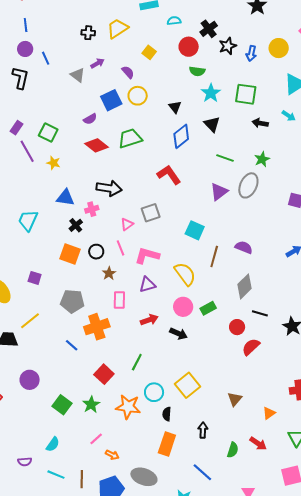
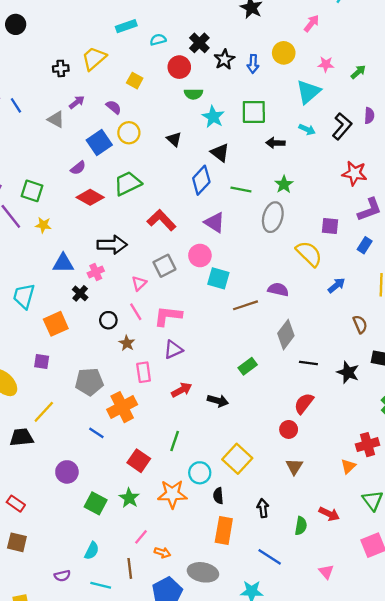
blue diamond: (181, 136) -> (201, 180), moved
red L-shape: (169, 175) -> (161, 220), moved
purple triangle: (219, 192) -> (215, 222), moved, turned -42
orange square: (70, 254) -> (56, 324), moved, turned -35
brown line: (214, 257) -> (246, 305), turned 65
yellow semicircle: (185, 274) -> (309, 254), moved
pink circle: (183, 307) -> (200, 255), moved
red circle: (237, 327) -> (289, 429), moved
purple circle: (30, 380) -> (67, 472), moved
orange triangle: (269, 413) -> (348, 466), moved
brown line: (82, 479) -> (130, 568), moved

